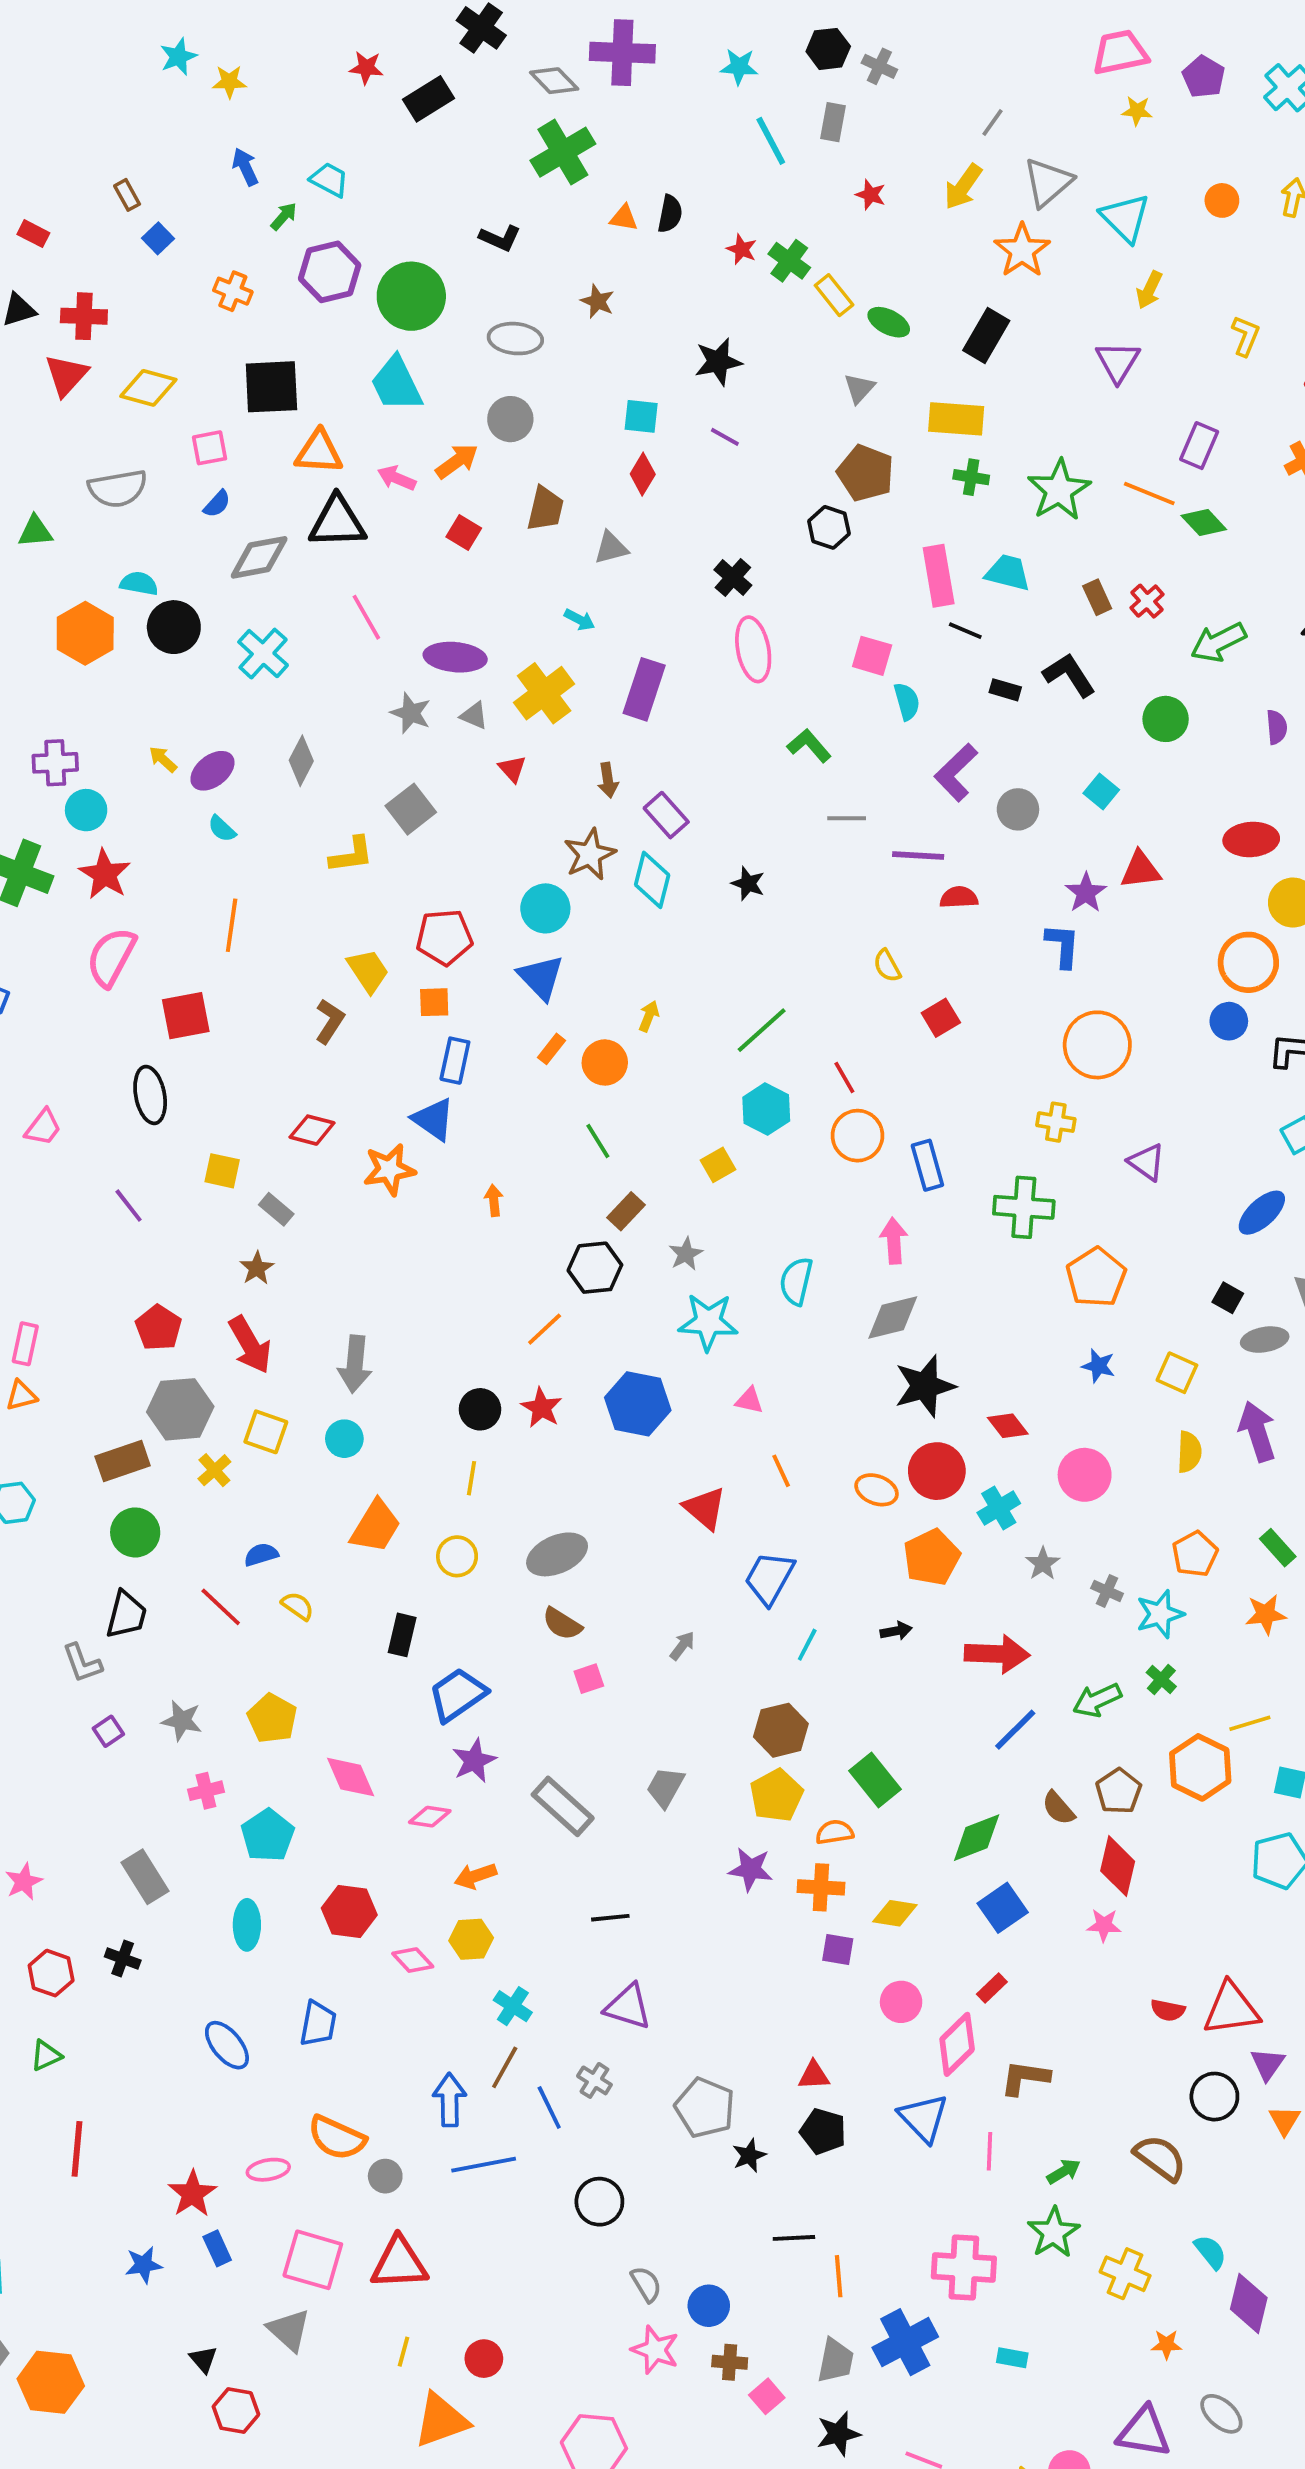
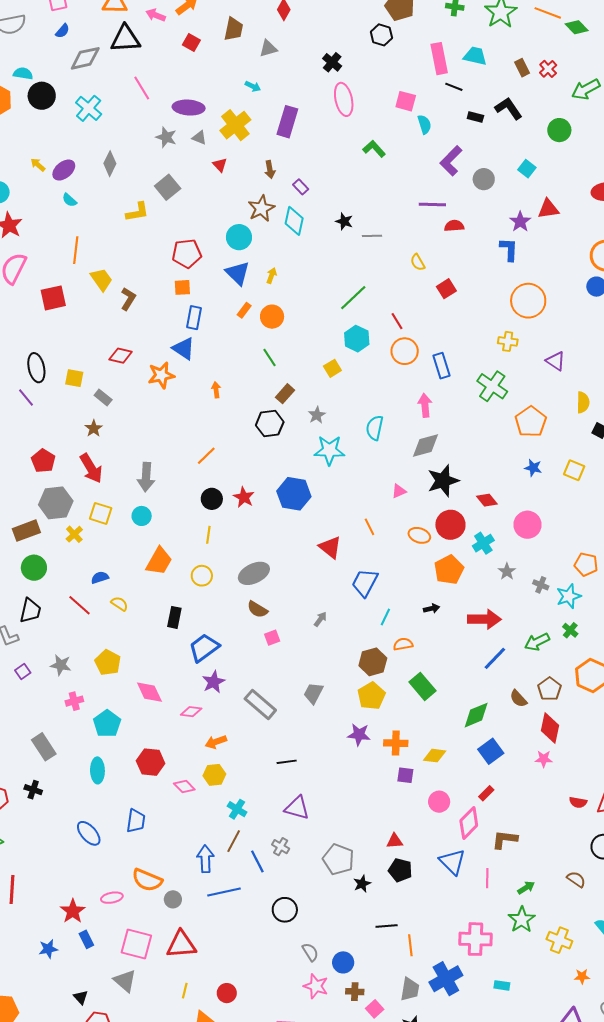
purple rectangle: (666, 815) -> (301, 187), size x0.7
gray line: (847, 818) -> (372, 236), moved
yellow trapezoid: (368, 971) -> (101, 279), moved
yellow arrow: (649, 1016) -> (272, 276), moved
black ellipse: (150, 1095) -> (36, 368), moved
green cross: (1024, 1207) -> (492, 386), turned 32
orange line: (545, 1329) -> (206, 456), moved
pink triangle: (749, 1400) -> (399, 491), moved, turned -35
yellow semicircle: (1189, 1452) -> (583, 402), moved
orange pentagon: (1195, 1554) -> (586, 564), turned -30
orange semicircle: (835, 1832) -> (403, 644), moved
brown semicircle: (1160, 2158) -> (576, 879), size x0.7

